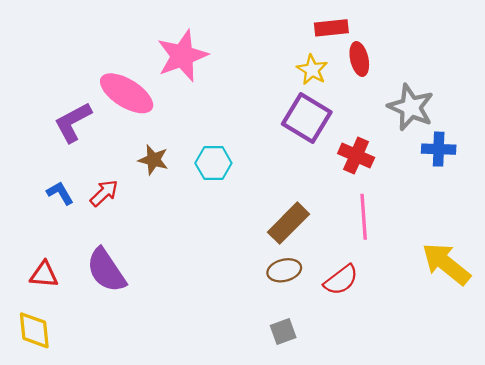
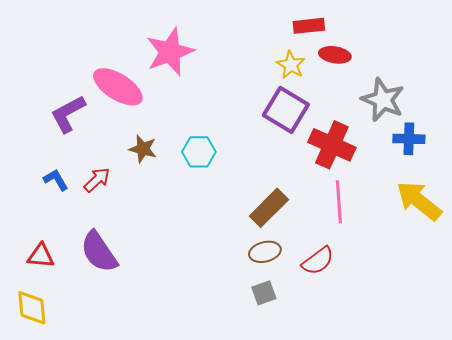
red ellipse: (359, 59) -> (335, 55), turned -68
red cross: (356, 156) -> (332, 145), size x1.4
yellow arrow: (446, 264) -> (419, 201), moved
gray square: (283, 331) -> (264, 293), moved

